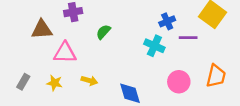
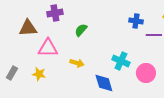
blue cross: (167, 21) -> (136, 21), turned 32
cyan cross: (154, 46) -> (121, 61), moved
yellow arrow: (89, 81) -> (77, 63), moved

